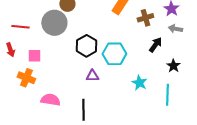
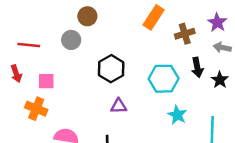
gray circle: (54, 23) -> (71, 40), size x0.6
black arrow: (155, 45) -> (197, 67), turned 133
cyan hexagon: (114, 54) -> (164, 79), moved
black star: (173, 66) -> (220, 80), moved

